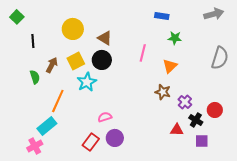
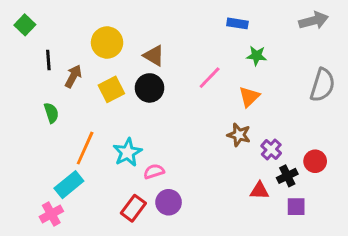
pink line: (143, 53) -> (210, 78), turned 30
brown arrow: (52, 65) -> (73, 76), moved
cyan star: (87, 82) -> (128, 152), moved
black cross: (196, 120) -> (287, 176), turned 32

